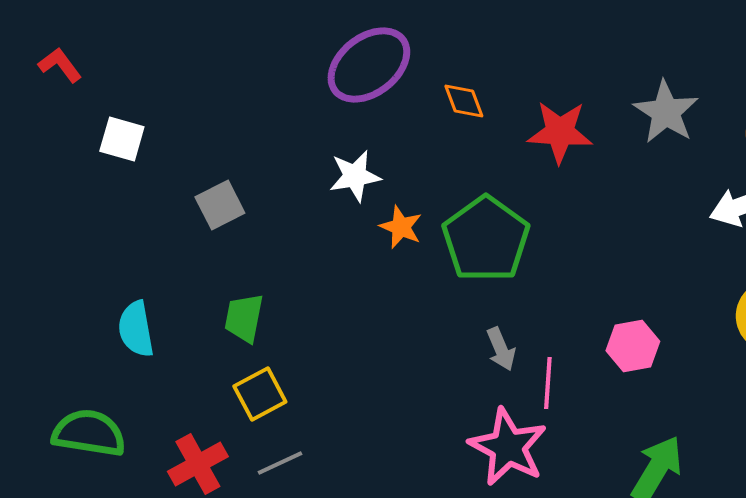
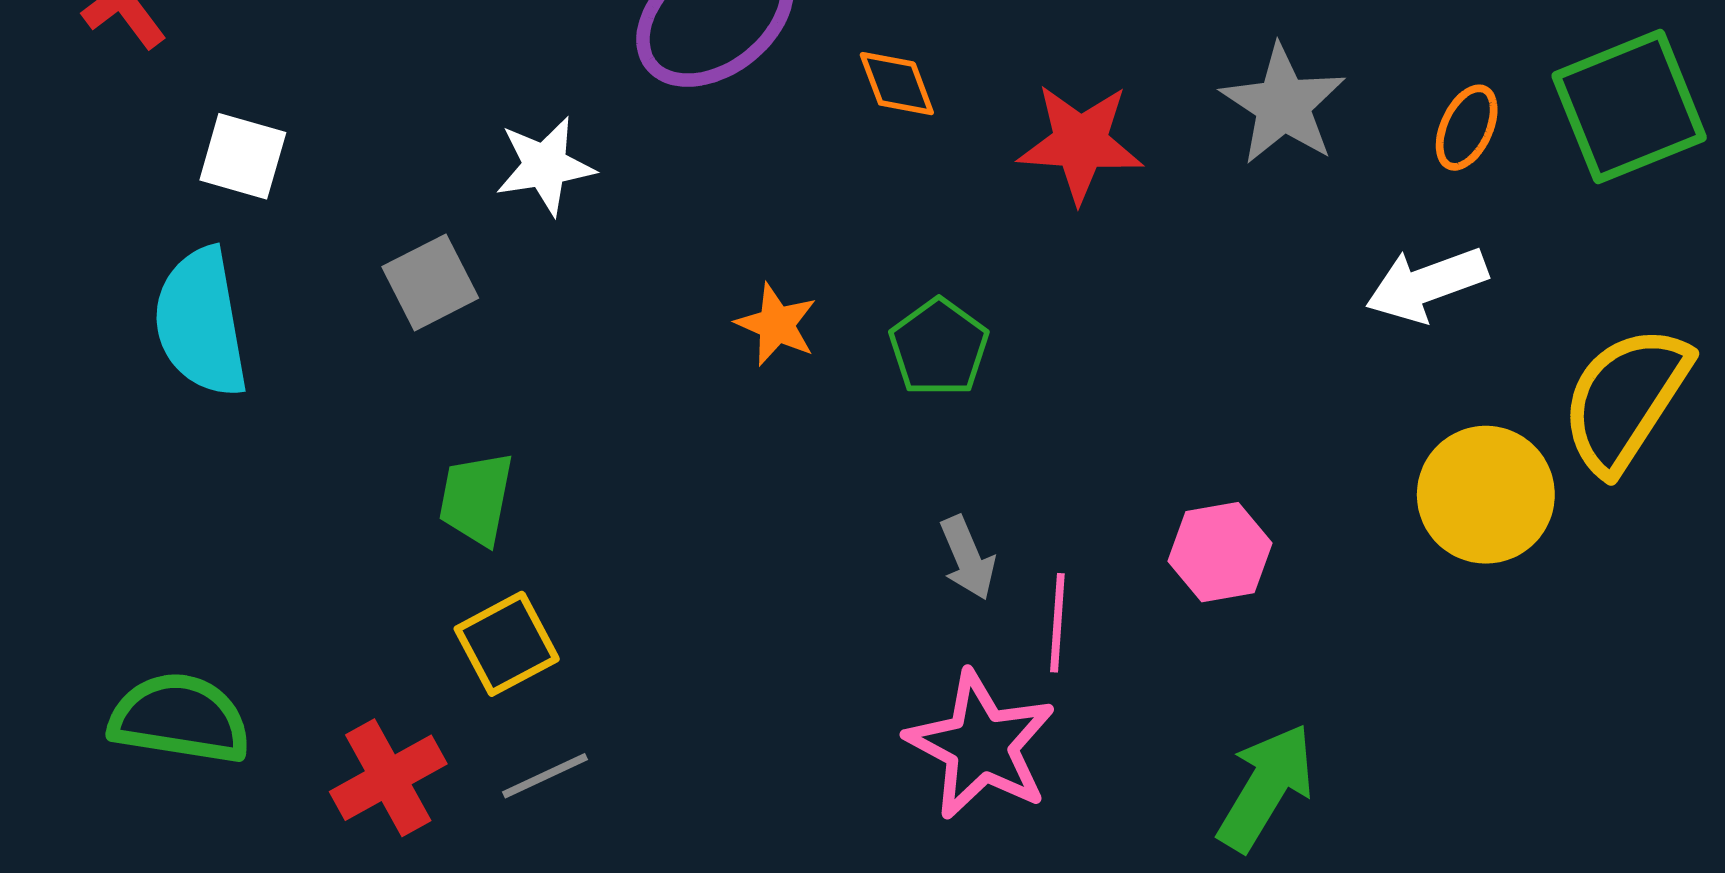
white star: (355, 176) -> (545, 166), moved
green pentagon: (486, 239) -> (939, 347), size x0.6
cyan semicircle: (136, 329) -> (201, 323), moved, size x1.4

